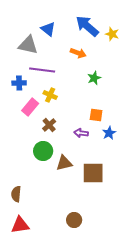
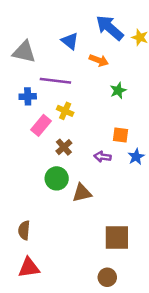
blue triangle: (48, 29) -> (70, 41), moved
gray triangle: (28, 45) -> (24, 52), moved
brown square: (93, 173) -> (117, 237), moved
brown circle: (74, 220) -> (107, 277), moved

